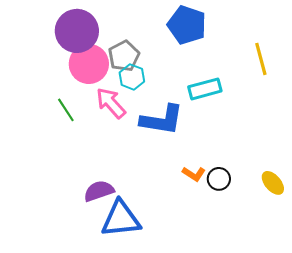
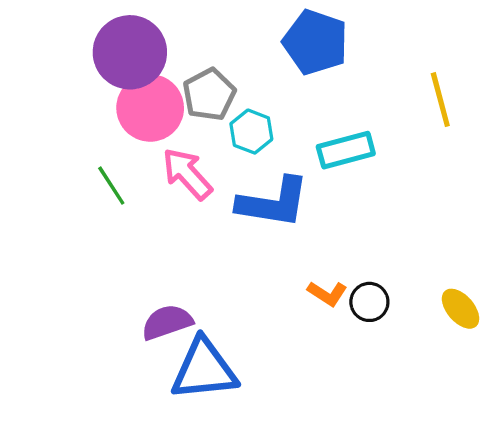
cyan hexagon: (132, 77) -> (251, 132), moved

